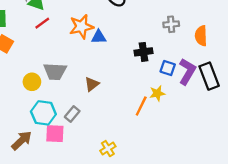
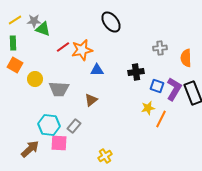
red line: (42, 23) -> (63, 47), moved
blue triangle: (99, 37) -> (97, 70), moved
yellow circle: (32, 82) -> (35, 79), moved
orange line: (141, 106) -> (161, 119), moved

